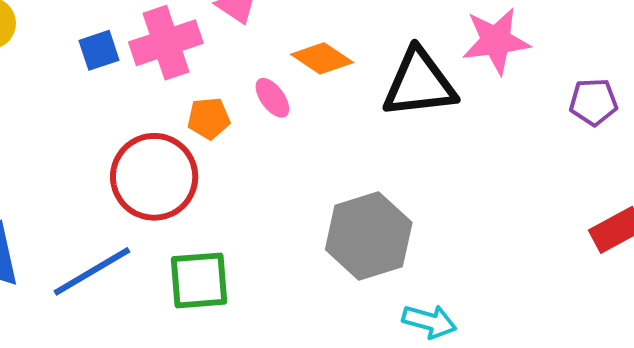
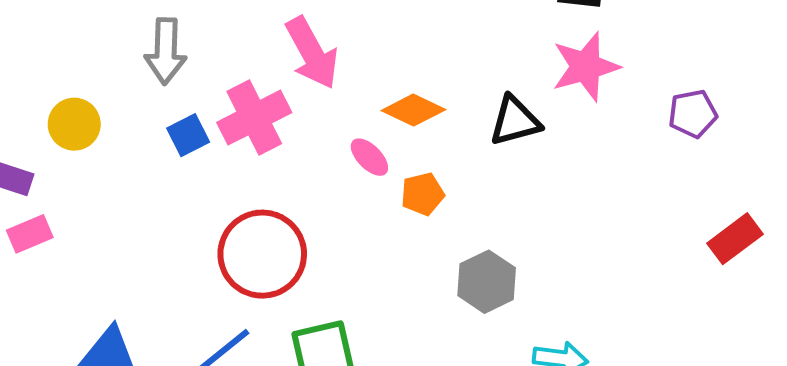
black triangle: (419, 83) -> (515, 121), size x0.7
orange pentagon: (209, 118) -> (423, 194), moved
gray hexagon: (369, 236) -> (487, 282), size x0.7

